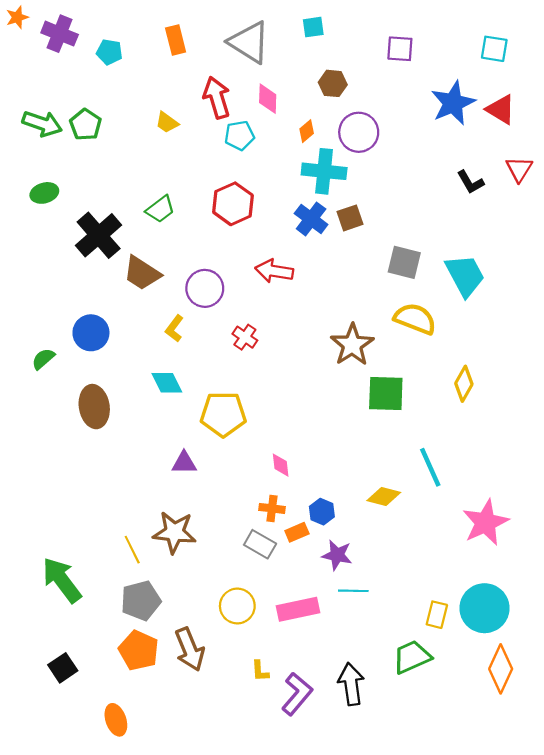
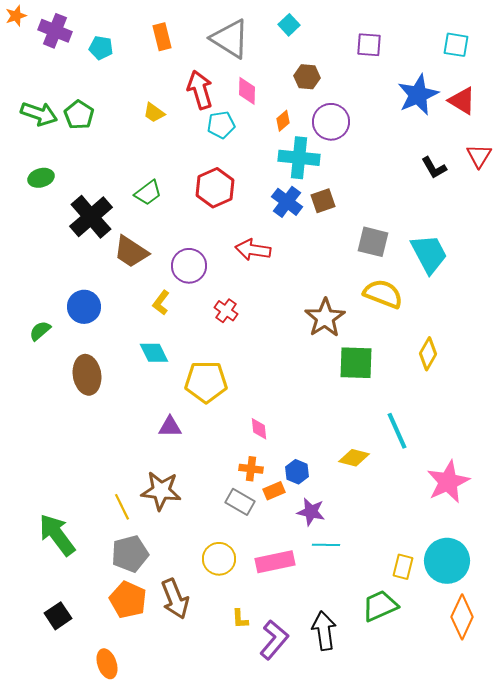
cyan square: (313, 27) -> (289, 25), turned -35

